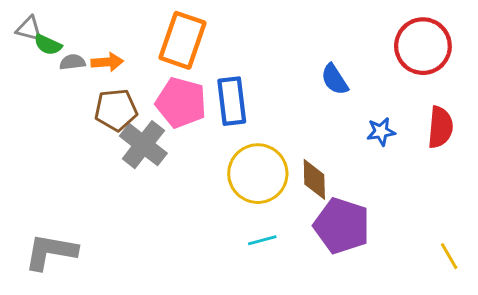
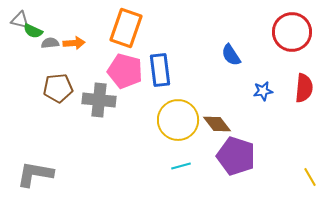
brown pentagon: (116, 110) -> (58, 88), moved
gray cross: (143, 145) -> (99, 100), turned -32
brown diamond: (314, 179) -> (217, 124), turned -36

